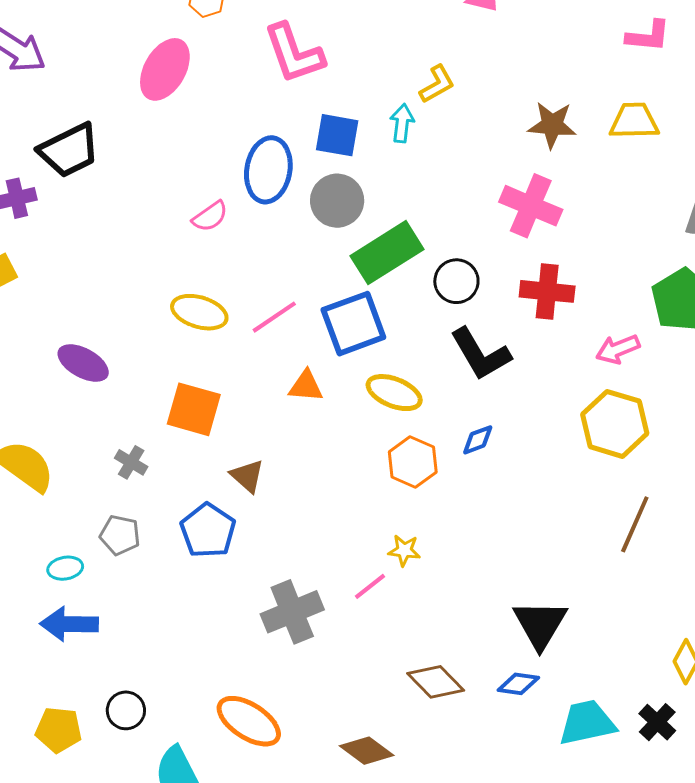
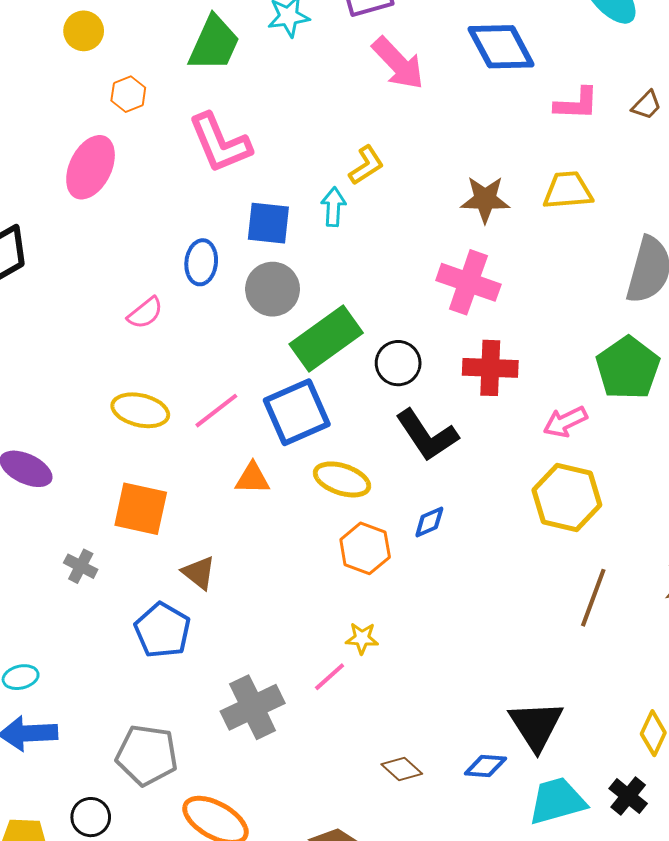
blue ellipse: (268, 170) -> (201, 262), size x0.7
gray pentagon: (120, 535) -> (147, 755), moved, size x1.5
black triangle: (540, 624) -> (536, 726), moved
brown diamond: (436, 682) -> (402, 769), size x0.7

